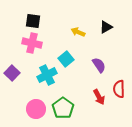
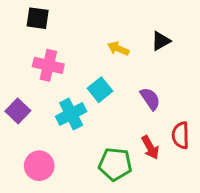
black square: (33, 21) -> (38, 18), moved
green pentagon: (63, 108) -> (115, 164), moved, turned -30
pink circle: (36, 109) -> (39, 166), moved

